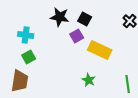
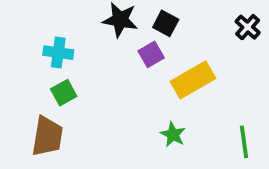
yellow rectangle: (100, 50) -> (193, 80), turned -55

